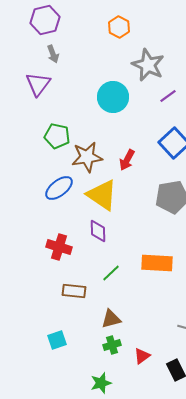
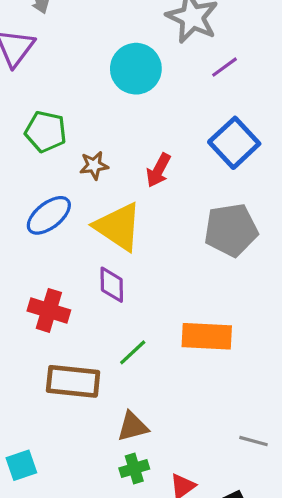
brown star: (87, 157) -> (94, 165), size x0.6
brown rectangle: (74, 291) -> (73, 381), size x1.4
cyan square: (57, 340) -> (21, 465), moved

